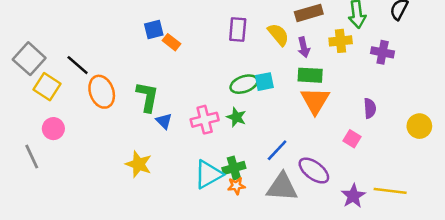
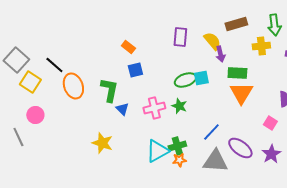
blue square: (154, 29) -> (135, 70), moved
purple arrow: (304, 47) -> (220, 54), moved
purple star: (353, 196) -> (271, 154), moved

